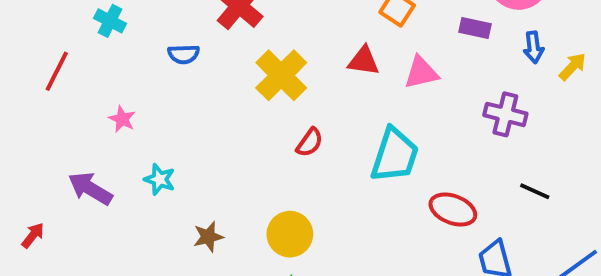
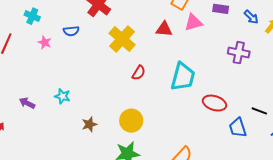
blue arrow: (534, 47) -> (251, 17), turned -35
pink triangle: (421, 72) -> (193, 22), moved
pink star: (122, 119) -> (45, 42), moved
purple arrow: (90, 189) -> (27, 103), size x0.7
black line: (535, 191) -> (259, 111), moved

